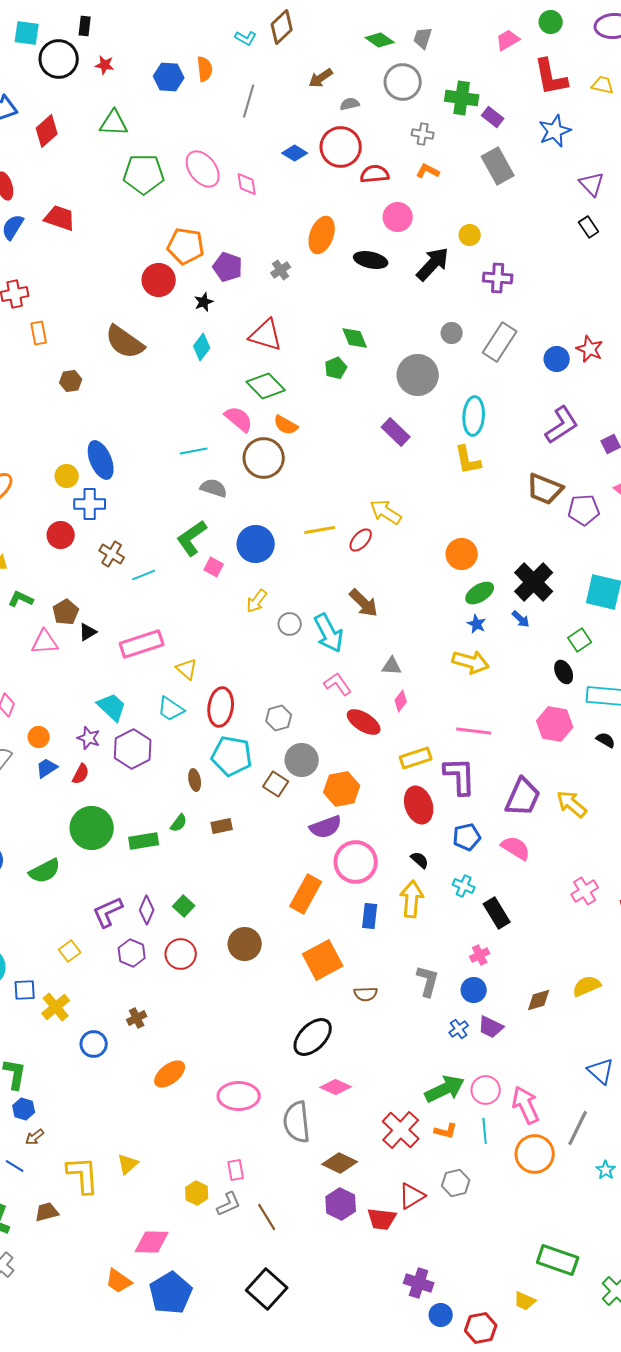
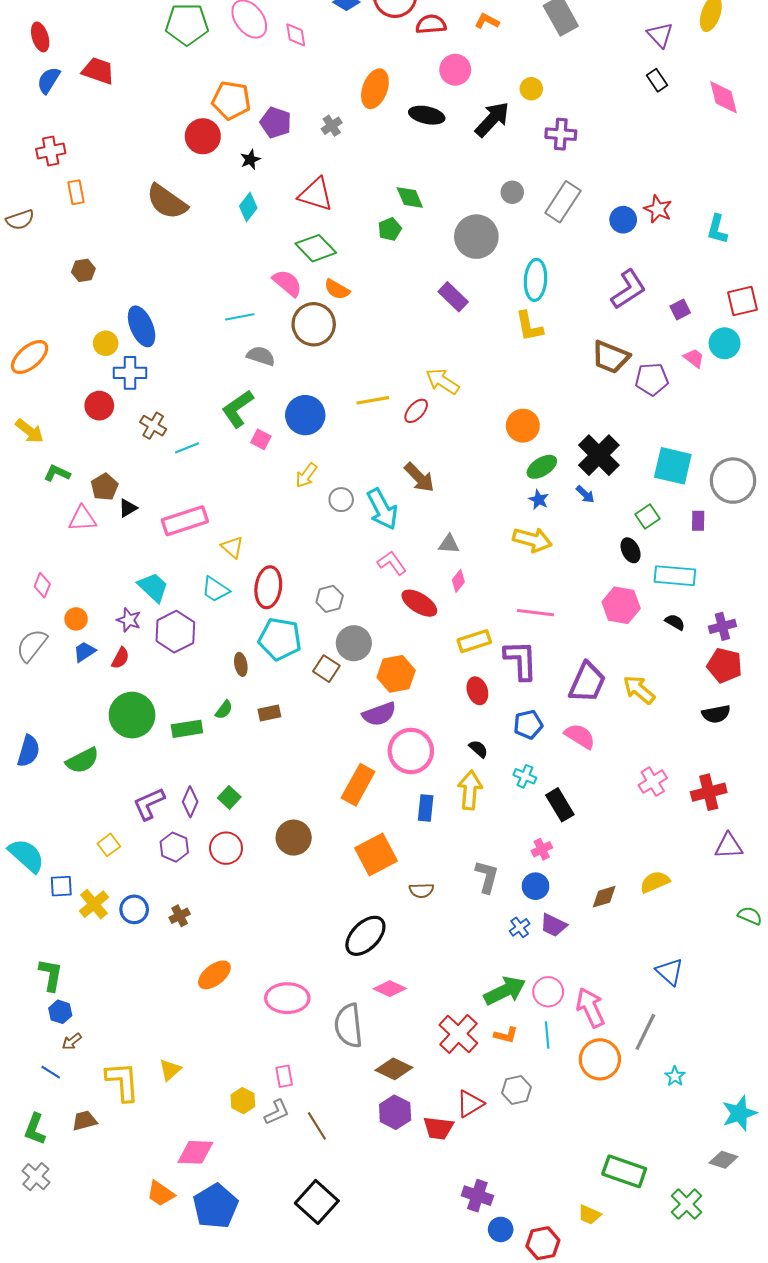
brown hexagon: (71, 381) -> (83, 270), moved
red ellipse: (419, 805) -> (477, 691), size x0.7
blue circle: (94, 1044) -> (134, 909), moved

